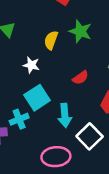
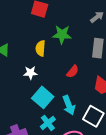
cyan cross: (19, 119) -> (48, 123), moved

